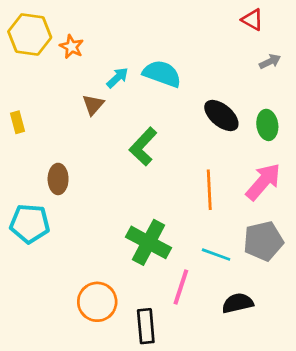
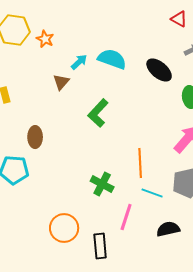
black ellipse: (221, 116) -> (159, 70), moved
orange line: (209, 190) -> (140, 163), moved
green cross: (149, 242) -> (102, 184), size x0.7

